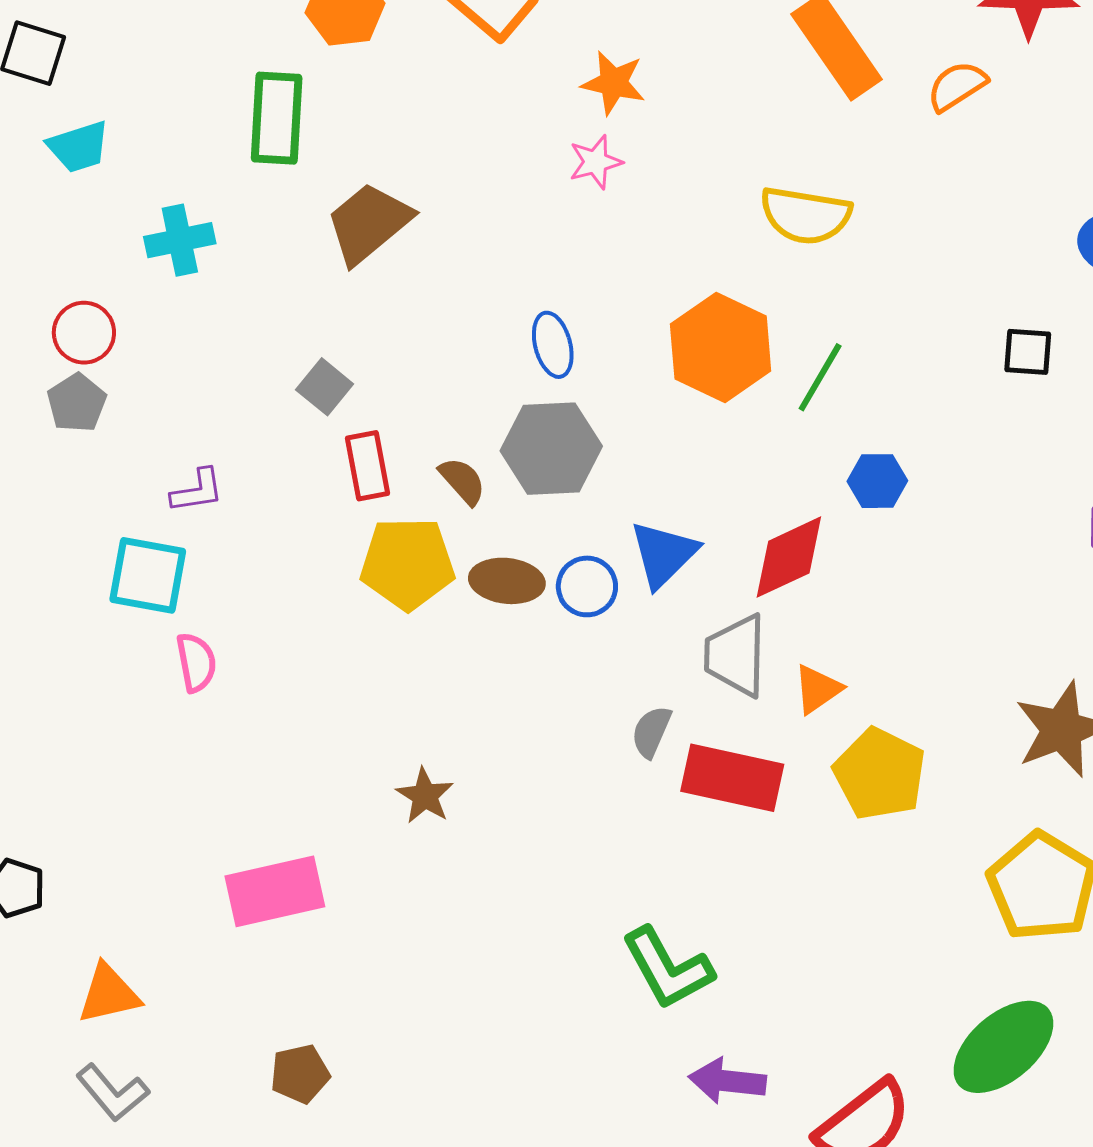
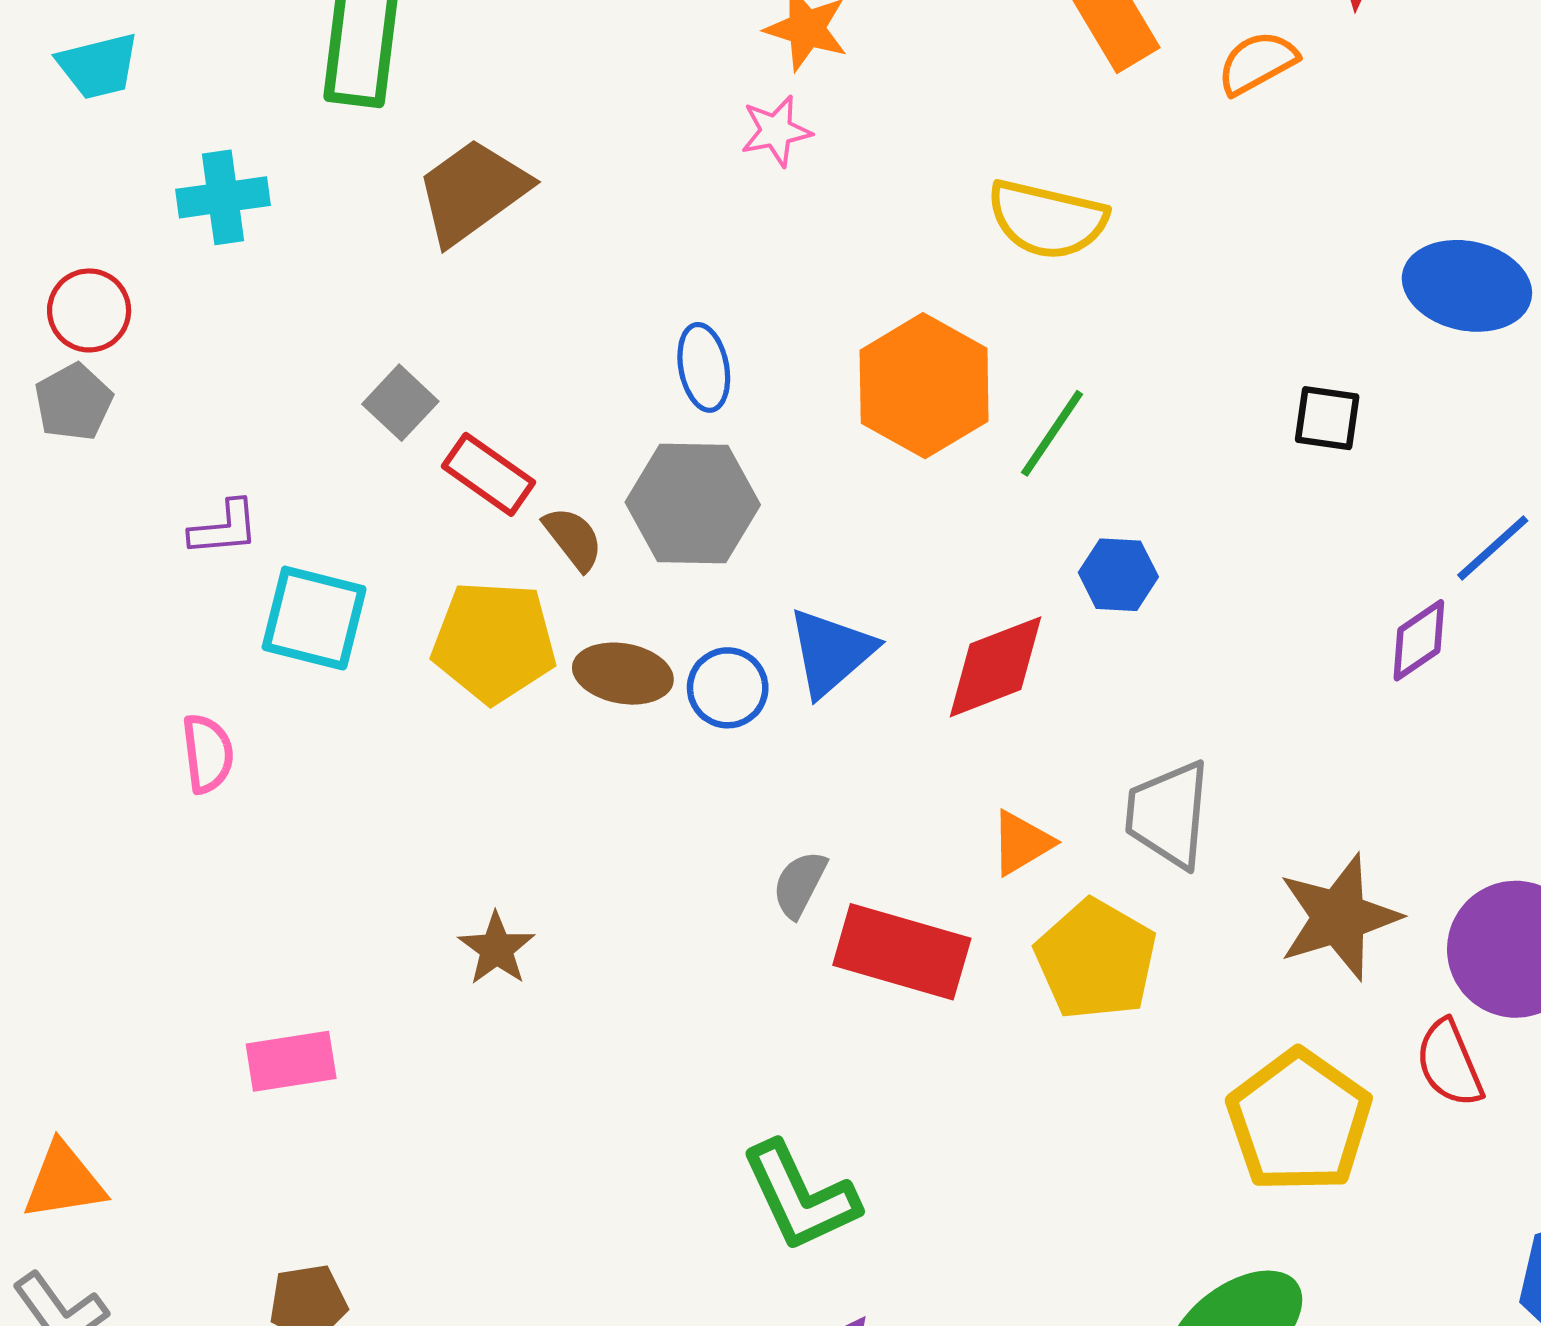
red rectangle: (367, 466) -> (489, 474), moved, turned -48
cyan square: (148, 575) -> (314, 618), moved
gray trapezoid: (736, 655) -> (1168, 814), moved
pink rectangle: (275, 891) -> (291, 1061), size x0.7

